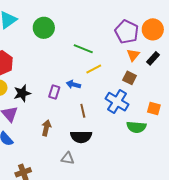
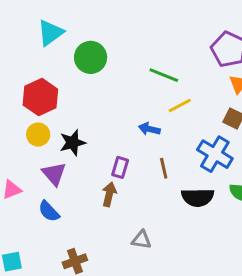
green circle: (44, 28) -> (91, 57), moved
purple rectangle: (54, 92) -> (120, 167), moved
black semicircle: (81, 137) -> (198, 197), moved

